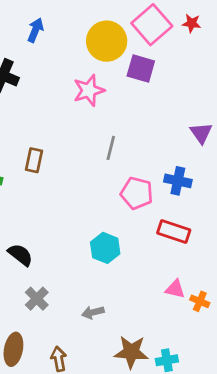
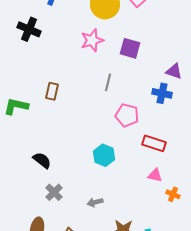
purple square: (141, 68) -> (130, 48), moved
purple triangle: (201, 133) -> (174, 71), turned -36
blue cross: (178, 181) -> (162, 93), moved
pink triangle: (175, 289) -> (155, 175), moved

